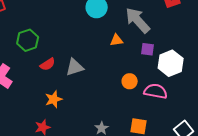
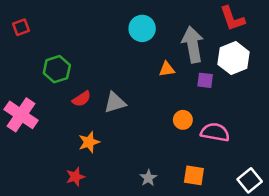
gray arrow: (138, 20) -> (193, 44), turned 32
white hexagon: (171, 63) -> (234, 58), moved

